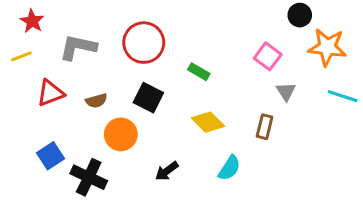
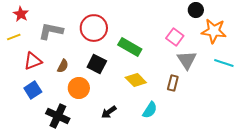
green rectangle: (199, 72) -> (130, 47), size x1.6
gray triangle: (286, 92) -> (187, 60), size x1.5
brown semicircle: (96, 101) -> (63, 66), turned -48
blue square: (50, 156) -> (33, 90), moved

